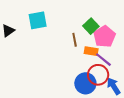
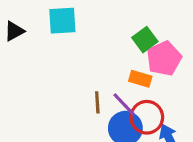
brown line: (75, 40) -> (97, 102), moved
purple line: (103, 60) -> (124, 104), moved

